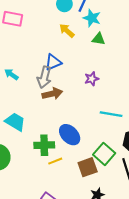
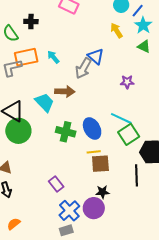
blue triangle: (53, 62) -> (96, 56), turned 48
brown arrow: (52, 94) -> (65, 91), moved
cyan line: (111, 114) -> (121, 118), moved
green square: (104, 154) -> (129, 134), moved
yellow line: (55, 161) -> (94, 152), moved

